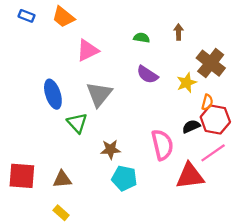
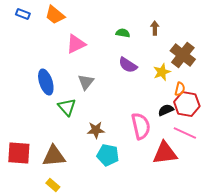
gray triangle: (99, 94) -> (86, 82), size x0.7
pink line: (213, 153) -> (185, 133), turned 60
brown triangle: (62, 179) -> (54, 156), size x1.4

